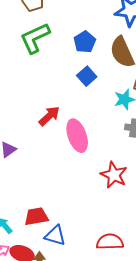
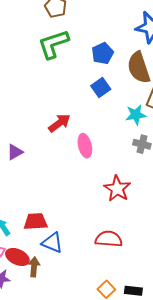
pink ellipse: (77, 136) -> (85, 146), size x0.7
red semicircle: (110, 242) -> (109, 239), moved

